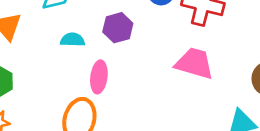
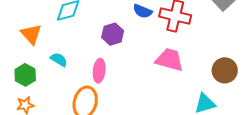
cyan semicircle: (73, 40) -> (59, 60), moved, turned 30

